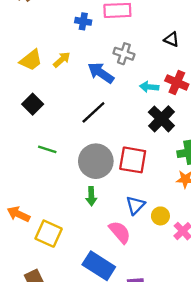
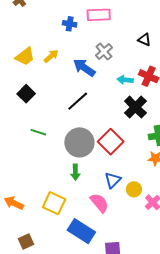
gray cross: (124, 54) -> (104, 52), turned 30
red square: (133, 160) -> (111, 142), turned 35
orange arrow: (18, 214) -> (14, 203), moved
yellow square: (49, 234) -> (54, 203), moved

